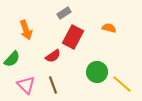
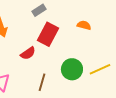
yellow line: (122, 84) -> (100, 69), moved, turned -65
brown line: (53, 85) -> (42, 82), moved, turned 36

